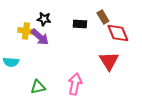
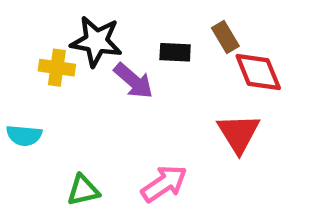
black star: (44, 19) -> (96, 41), size x1.6
purple arrow: (40, 37) -> (133, 81), moved
pink arrow: (75, 84) -> (164, 184), turned 45

